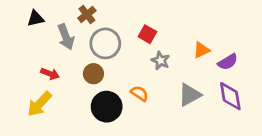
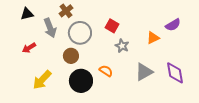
purple semicircle: (228, 62) -> (173, 25), moved
red arrow: (50, 74) -> (29, 48), moved, turned 128
yellow arrow: (39, 104) -> (42, 80), moved

